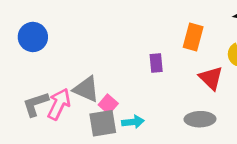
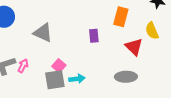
gray triangle: (86, 89) -> (43, 33), moved
pink arrow: (59, 104) -> (23, 66), size x0.6

